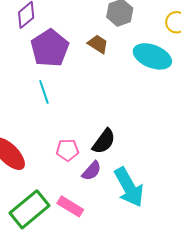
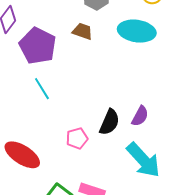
purple semicircle: (92, 171) -> (140, 116), moved

